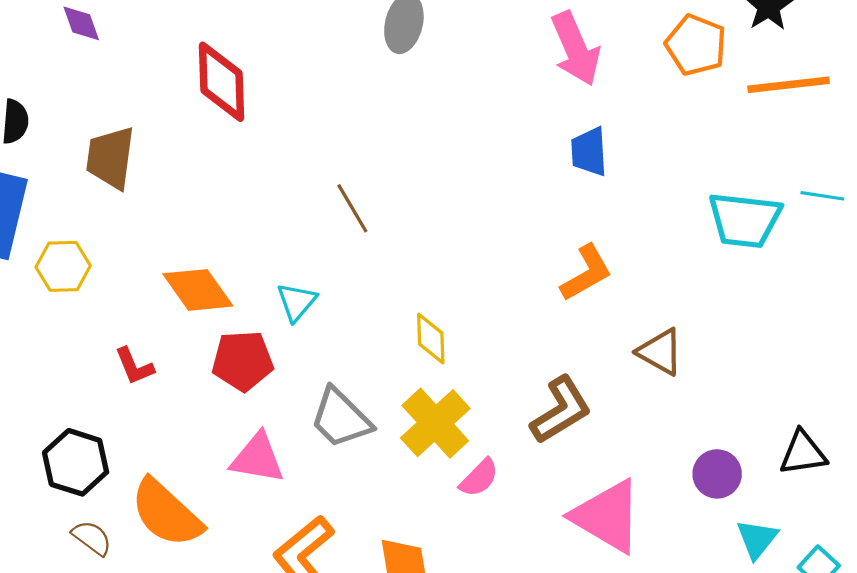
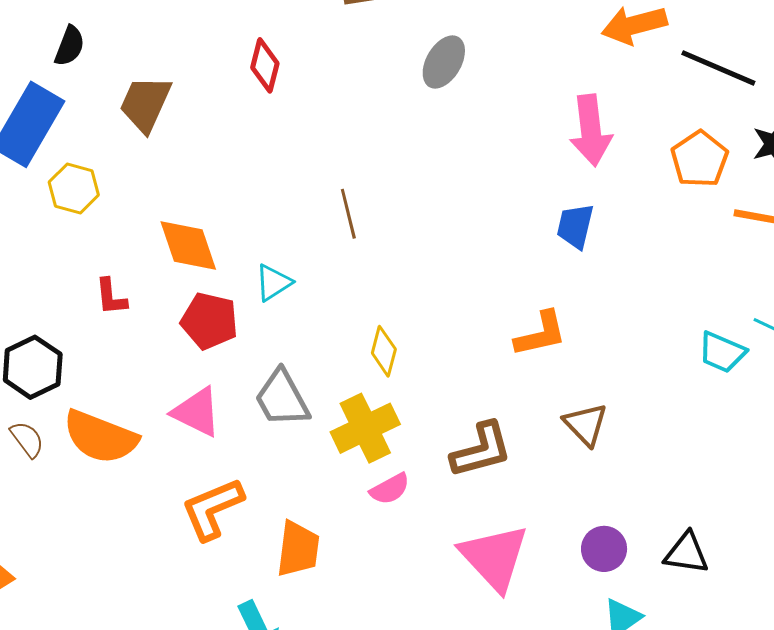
red diamond: (222, 82) -> (265, 65), size x0.7
cyan trapezoid: (745, 220) -> (722, 352), moved, size x0.7
orange semicircle: (166, 513) -> (100, 437), turned -38

